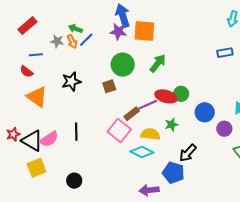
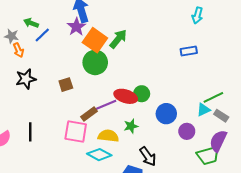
purple star: (118, 31) -> (76, 27), turned 30
orange square: (144, 31) -> (95, 40), moved, turned 30
orange arrow: (72, 41) -> (18, 50), moved
green arrow: (158, 63) -> (118, 39), moved
green circle: (123, 65) -> (95, 62), moved
pink square: (119, 131) -> (76, 131), turned -30
black arrow: (188, 153) -> (148, 156), turned -78

